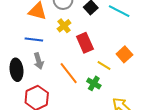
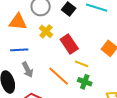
yellow line: (104, 65) -> (81, 64), moved

